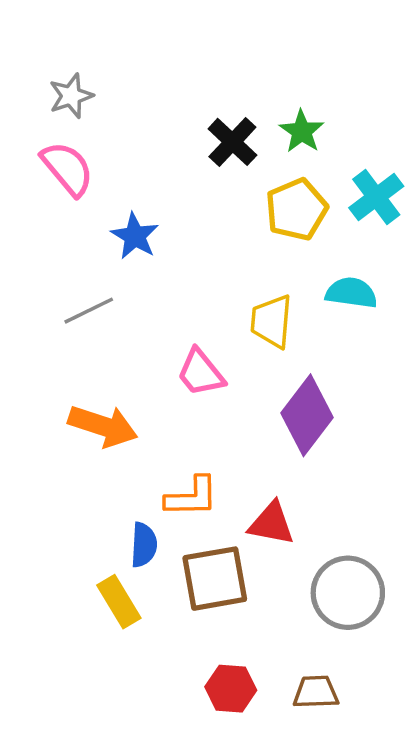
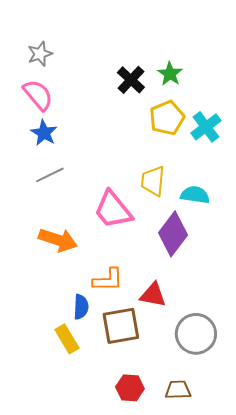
cyan cross: (376, 197) -> (206, 127), moved
blue star: (135, 236) -> (44, 133), moved
cyan semicircle: (351, 293) -> (195, 195), moved
pink trapezoid: (201, 373) -> (113, 210), size x1.4

